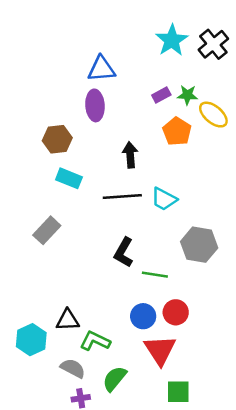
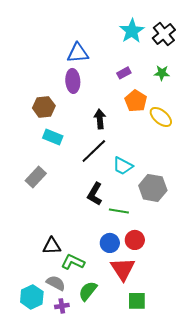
green star: (187, 95) -> (162, 73), moved
yellow ellipse: (213, 115) -> (161, 117), moved
black line: (122, 197) -> (94, 151), turned -40
cyan trapezoid: (164, 199) -> (123, 166), moved
cyan hexagon: (31, 340) -> (32, 297), moved

